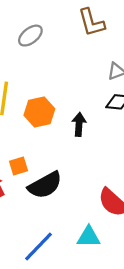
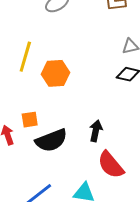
black arrow: (79, 124) -> (96, 131), moved

